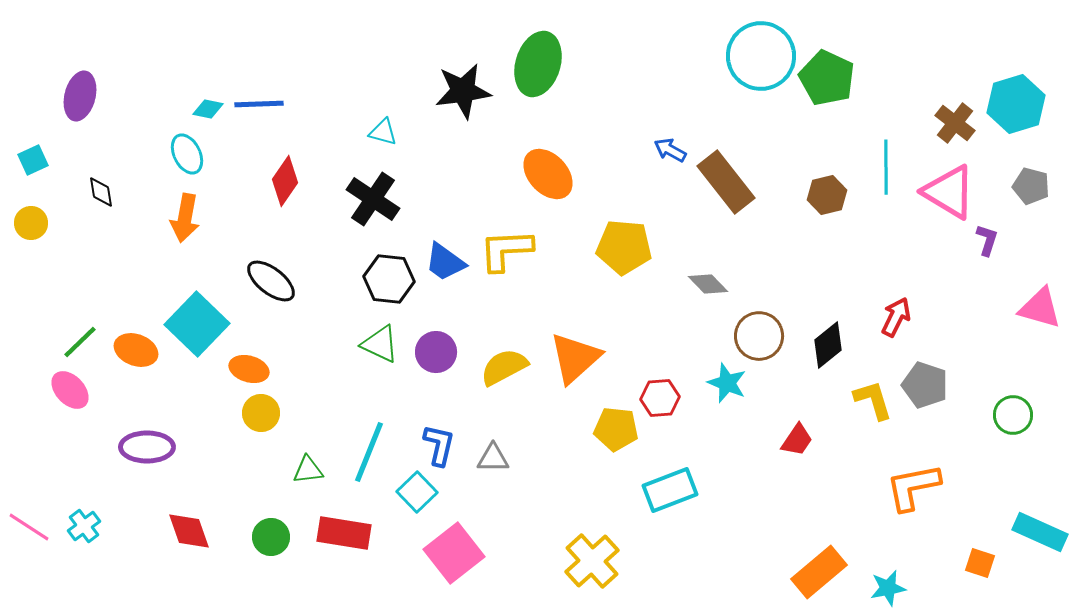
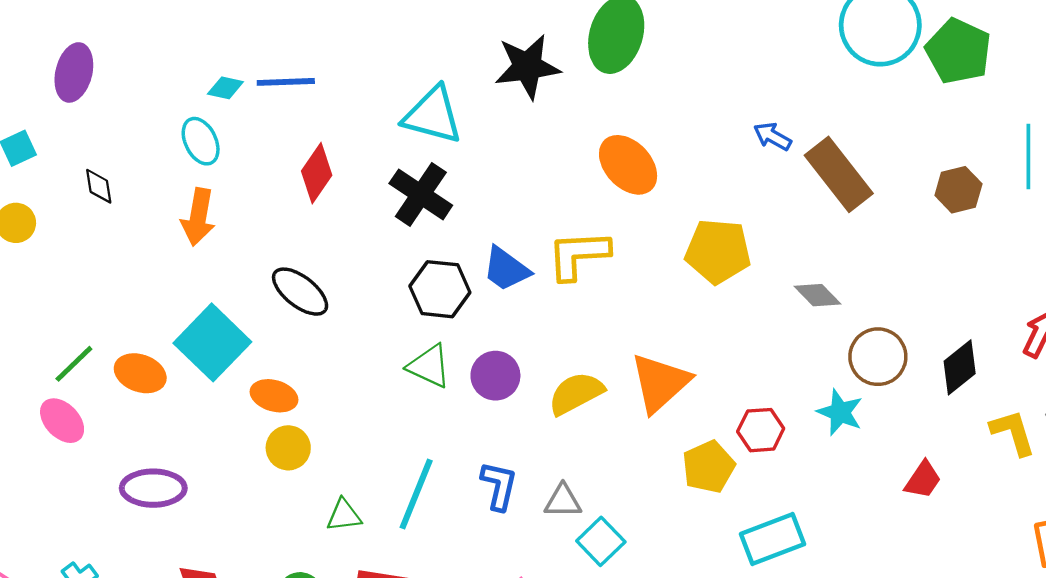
cyan triangle: (383, 132) -> (433, 115), size x1.8
yellow pentagon: (616, 429) -> (709, 467), turned -30
cyan square: (417, 492) -> (601, 541), moved

